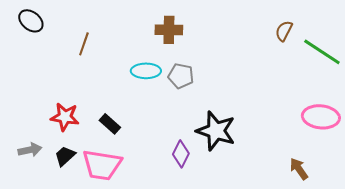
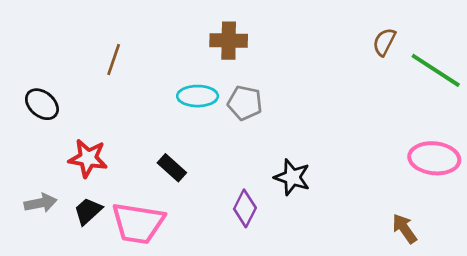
black ellipse: (31, 21) -> (42, 104), moved
black rectangle: (110, 124) -> (172, 168), moved
black star: (216, 131) -> (292, 177), size x0.7

